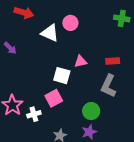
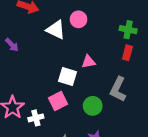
green cross: (122, 18) -> (128, 30), moved
red rectangle: (113, 61) -> (127, 53), moved, turned -72
green circle: (91, 111) -> (93, 106), moved

